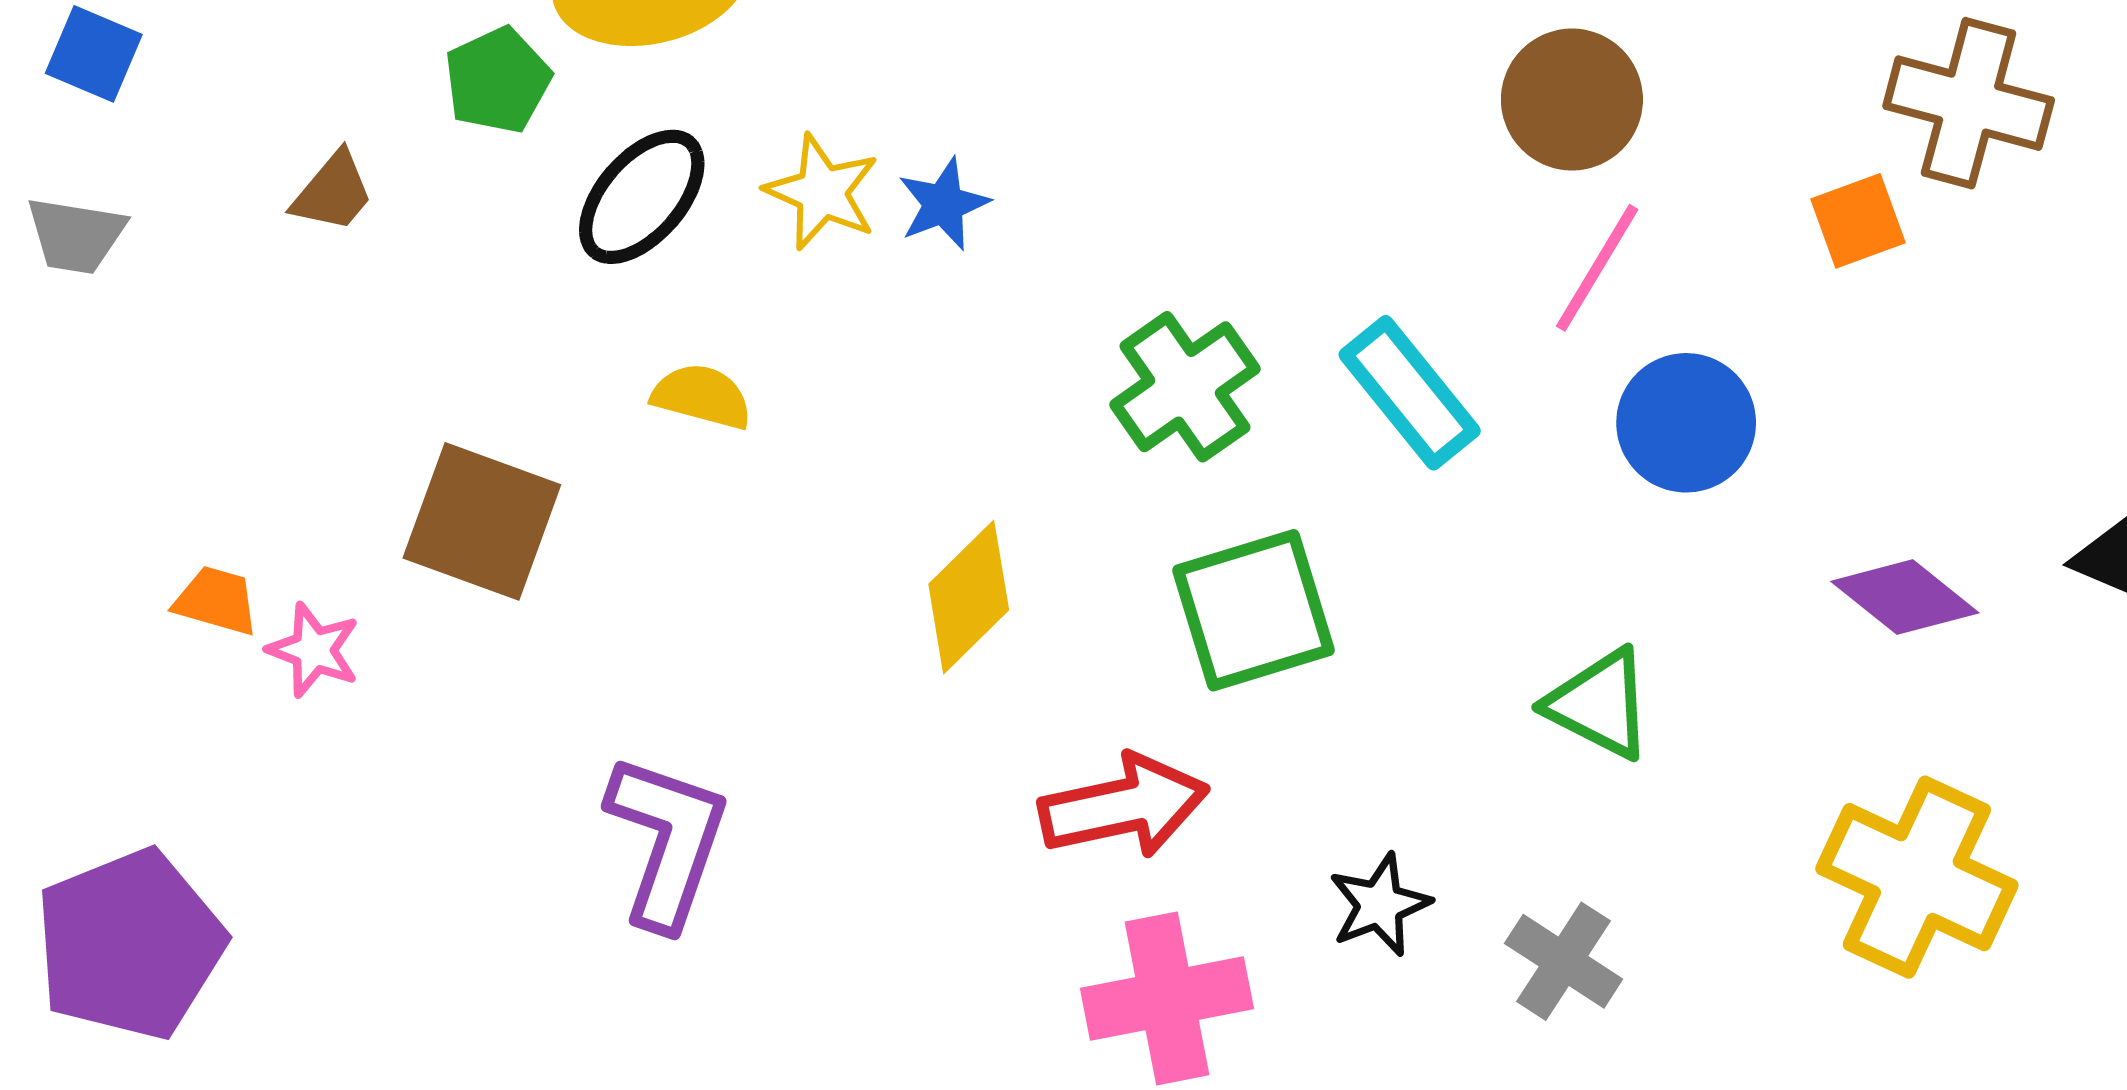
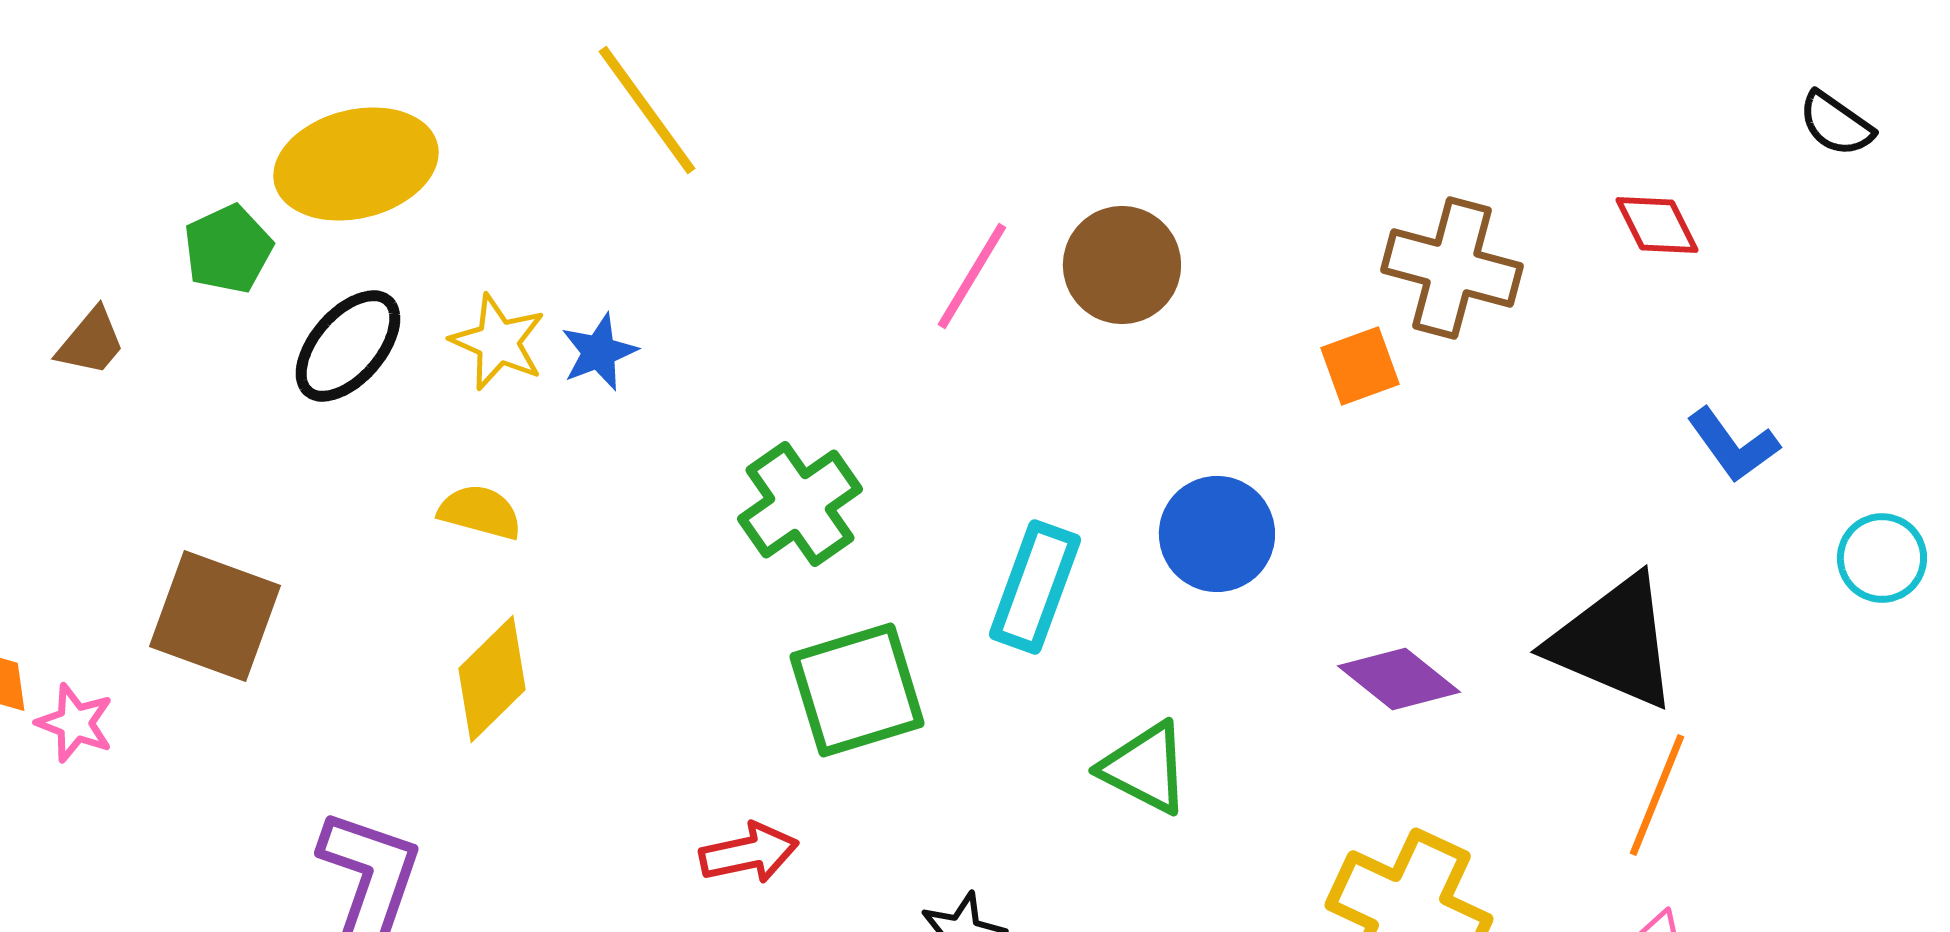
pink line: (1597, 268) -> (972, 276), moved
cyan rectangle: (1410, 393) -> (1035, 587), moved, turned 59
yellow semicircle: (702, 396) -> (480, 512), moved
yellow diamond: (969, 597) -> (492, 679), moved
red arrow: (1124, 806) -> (749, 853), size x0.7

